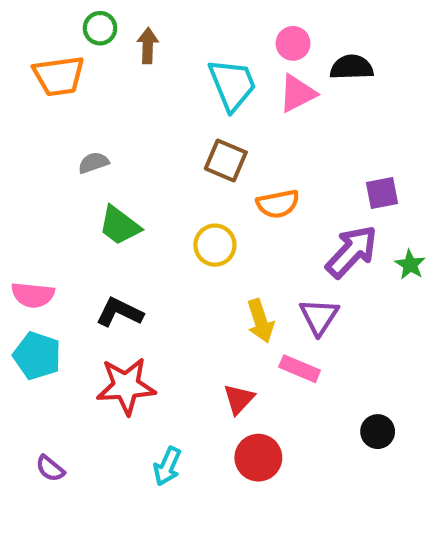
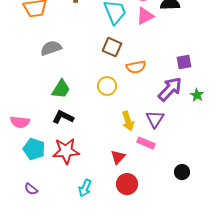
gray semicircle: (94, 163) -> (51, 48), size x1.5
green trapezoid: (120, 226) -> (61, 89), moved, turned -95
pink semicircle: (33, 295) -> (20, 122), moved
cyan pentagon: (37, 356) -> (34, 149), moved

